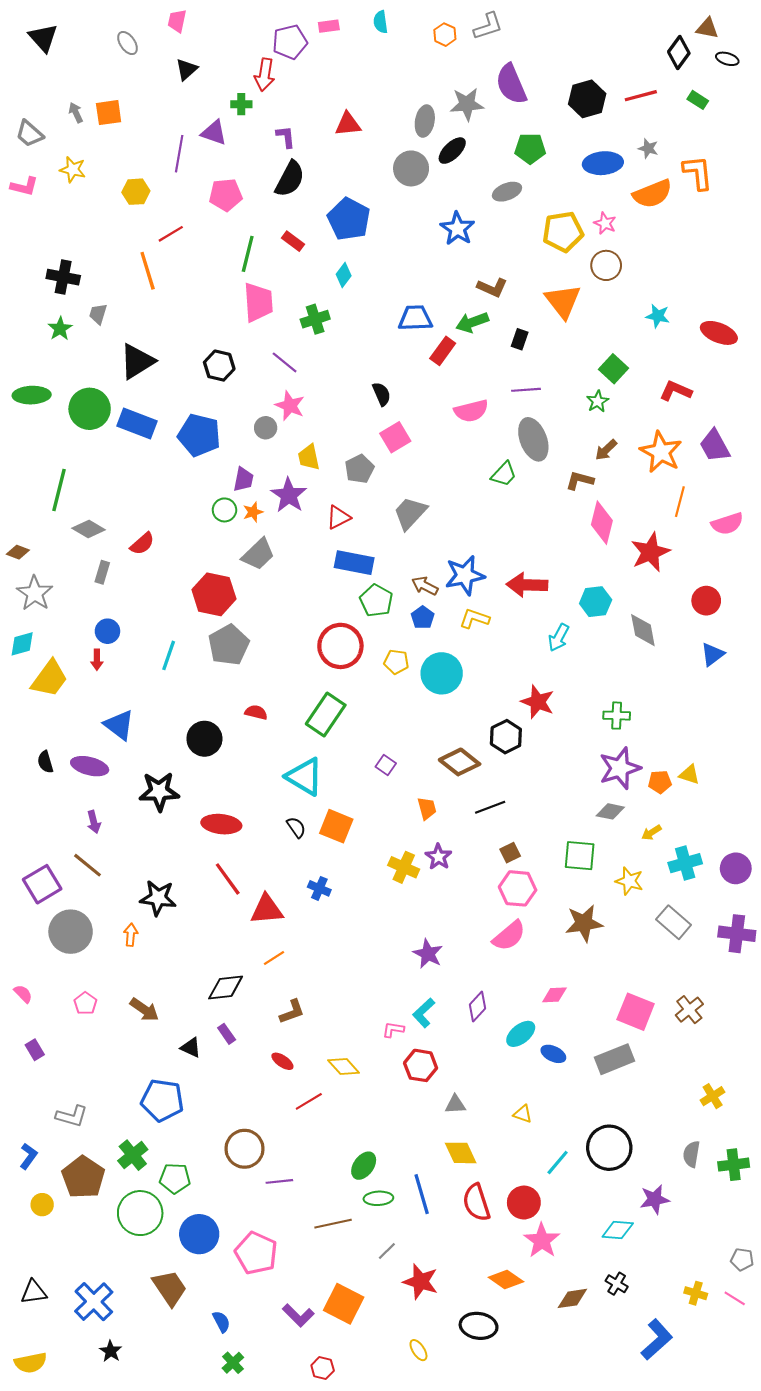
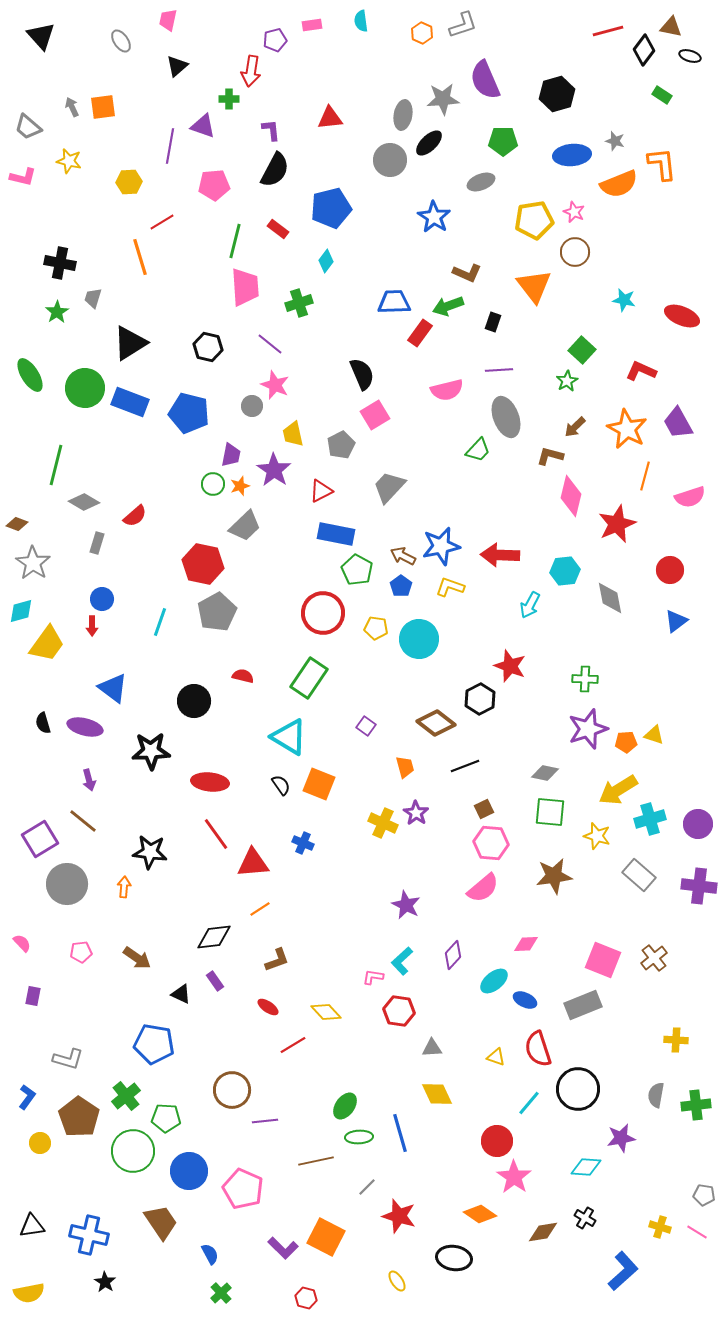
purple pentagon: (290, 42) -> (275, 40), size x0.7
red line: (641, 96) -> (608, 31), moved
blue pentagon: (349, 219) -> (331, 208), turned 30
black semicircle: (382, 394) -> (362, 374), size x1.4
green ellipse: (32, 395) -> (30, 375), turned 60
gray diamond: (610, 811) -> (545, 773), moved
yellow arrow: (651, 833) -> (618, 790), size x2.0
pink pentagon: (85, 1003) -> (81, 952), turned 30
purple rectangle: (35, 1050) -> (33, 996), turned 42
yellow cross: (713, 1096) -> (676, 1040), turned 35
red semicircle: (476, 1203) -> (538, 1049), moved
blue cross: (94, 1302) -> (89, 1235), turned -33

